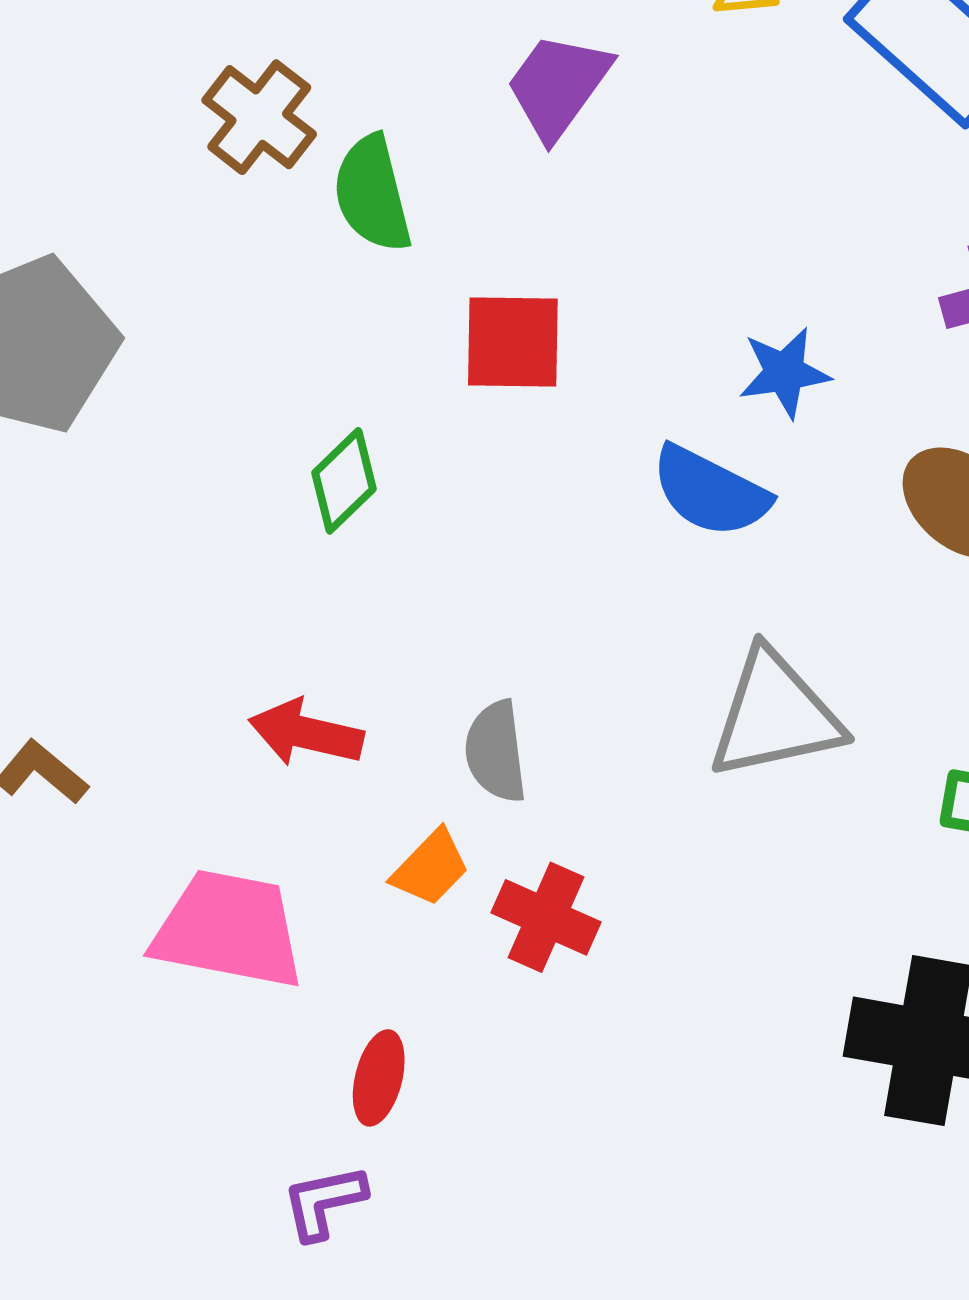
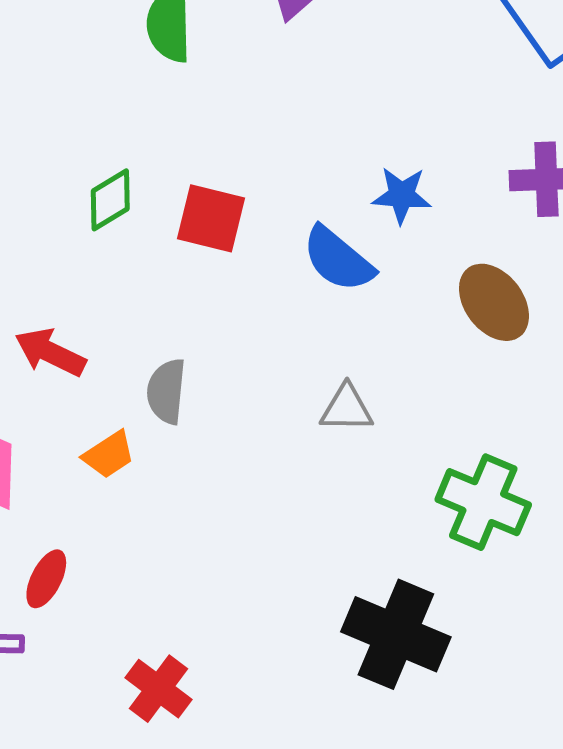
red square: (513, 342) -> (211, 218), moved
gray triangle: (775, 715) -> (347, 408), size x0.6
red cross: (546, 917) -> (158, 689), moved

